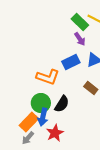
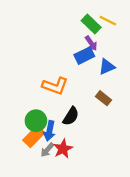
blue rectangle: (71, 62) -> (84, 56), moved
green circle: (41, 103) -> (36, 121), moved
gray arrow: (28, 138) -> (47, 150), moved

